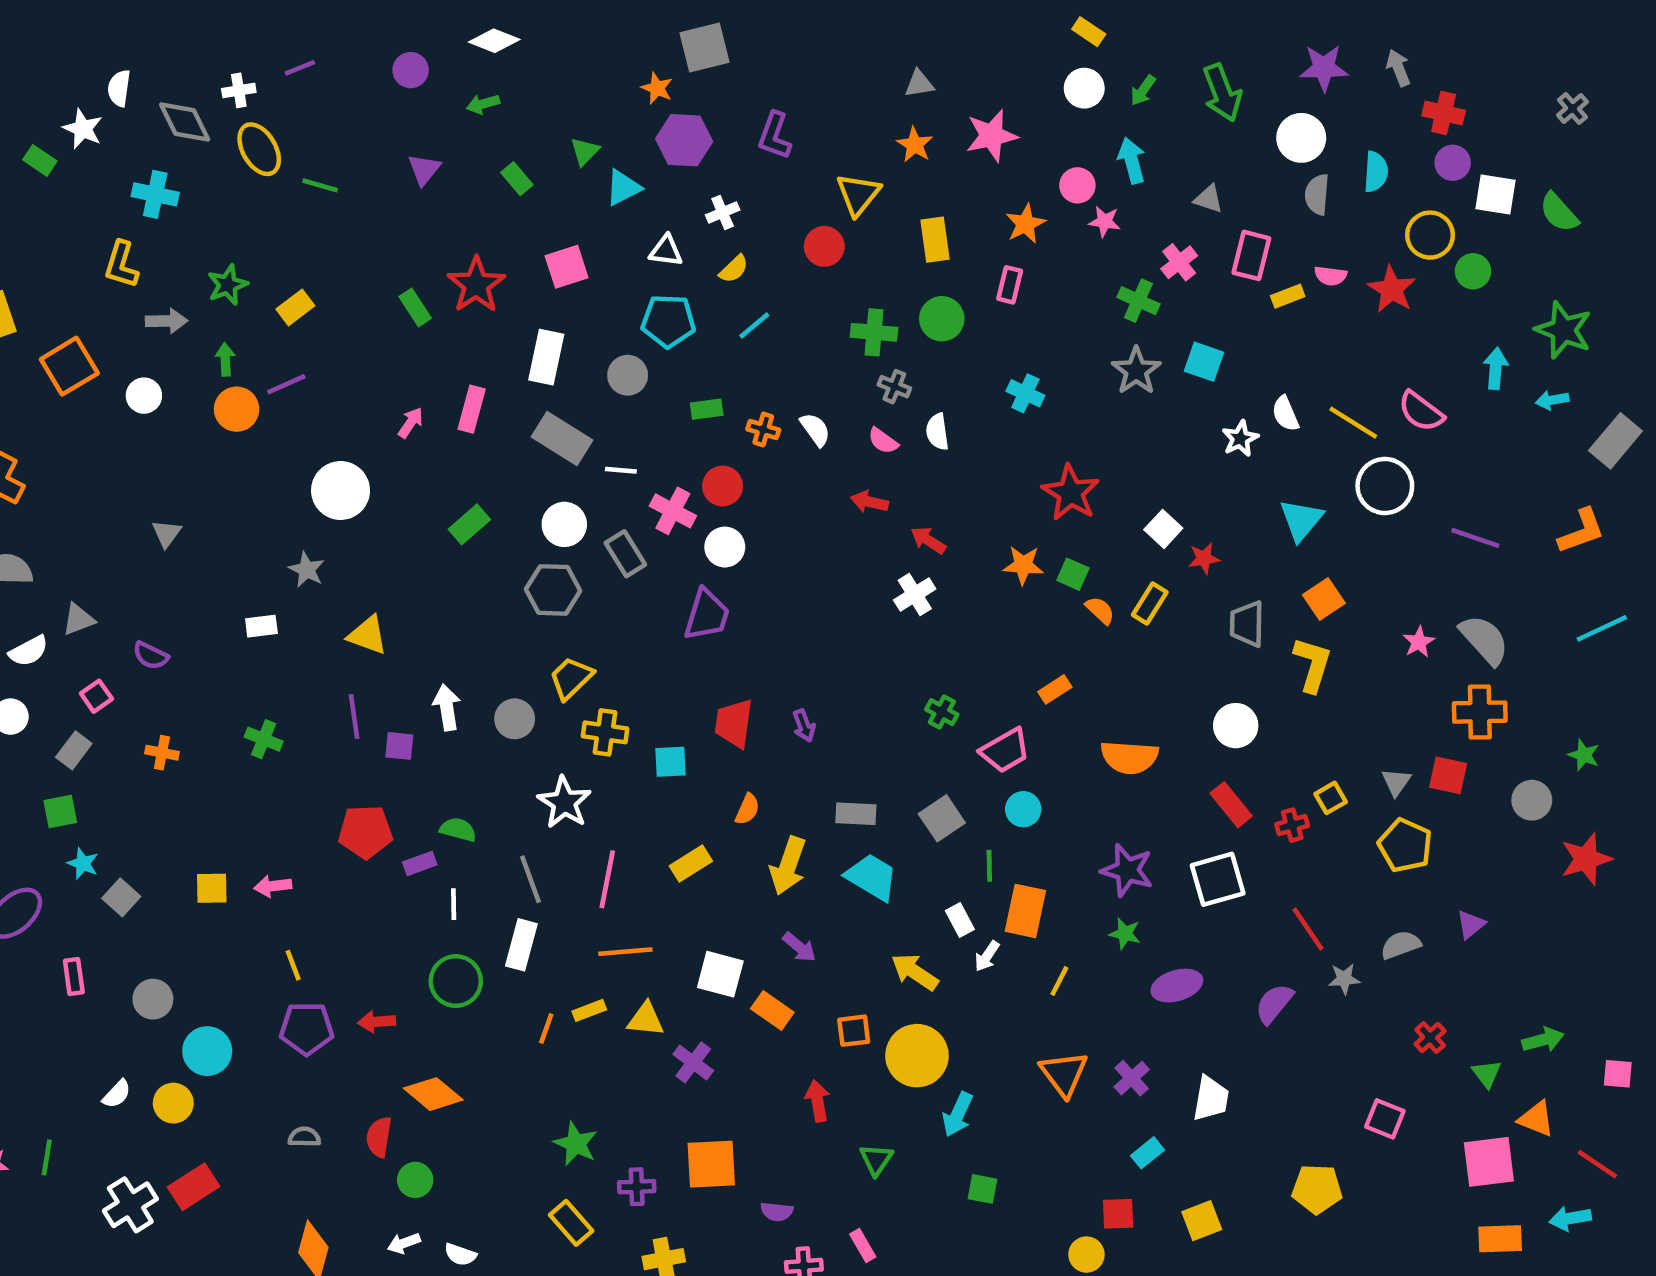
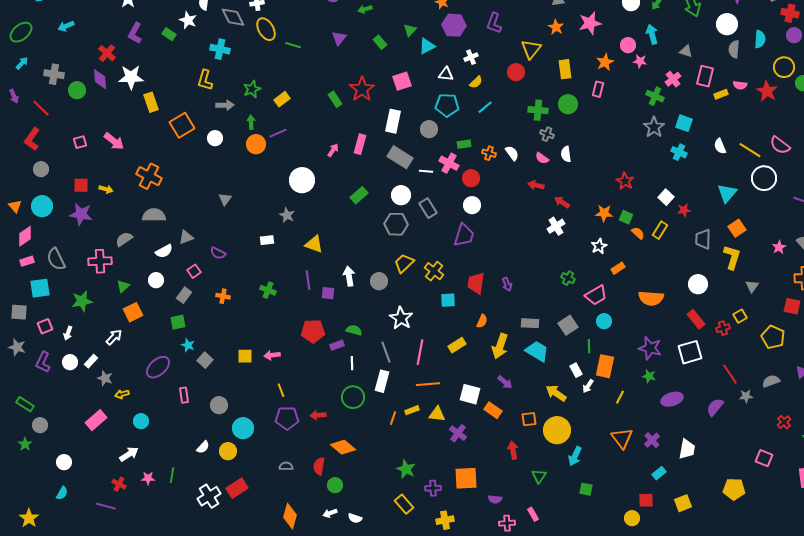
cyan cross: (1025, 393) -> (679, 152), moved
white star: (1240, 439) -> (599, 246), moved
red star: (1071, 493) -> (625, 181), size x0.7
pink cross: (673, 511) -> (449, 163), moved
yellow cross: (605, 732) -> (434, 271), moved, turned 30
gray triangle: (1396, 782) -> (752, 286), moved

